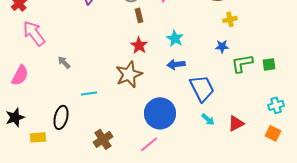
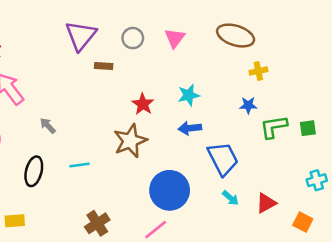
brown rectangle: (139, 15) -> (104, 66), moved, turned -72
cyan star: (175, 38) -> (189, 95), turned 30
black ellipse: (61, 117) -> (34, 171), moved
orange square: (273, 133) -> (303, 222), moved

